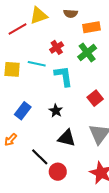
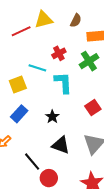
brown semicircle: (71, 14) -> (76, 20), turned -72
yellow square: (12, 69) -> (18, 85), moved, turned -30

